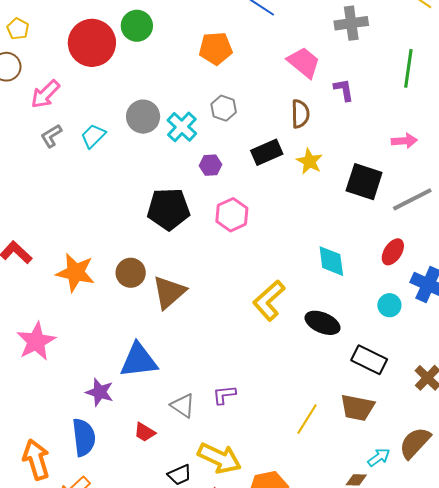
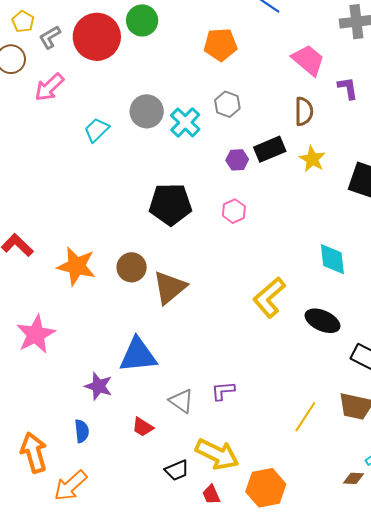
gray L-shape: (51, 136) -> (50, 37), moved
purple hexagon: (211, 165) -> (237, 160), moved
pink hexagon: (232, 215) -> (234, 211), size x0.7
blue semicircle: (84, 437) -> (82, 431), size x0.6

